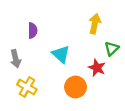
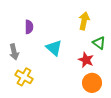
green triangle: (112, 49) -> (99, 43), turned -40
orange circle: (75, 87) -> (92, 83), moved

